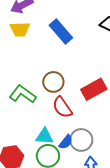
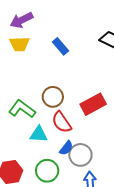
blue rectangle: (61, 32) -> (60, 46), size x0.7
cyan triangle: (44, 136) -> (39, 134), moved
blue semicircle: (66, 142) -> (66, 148), moved

